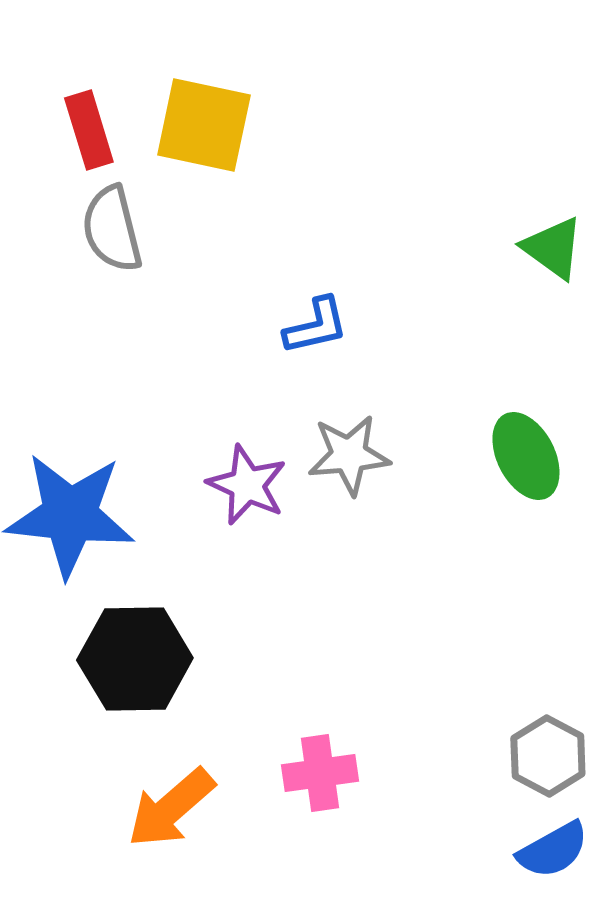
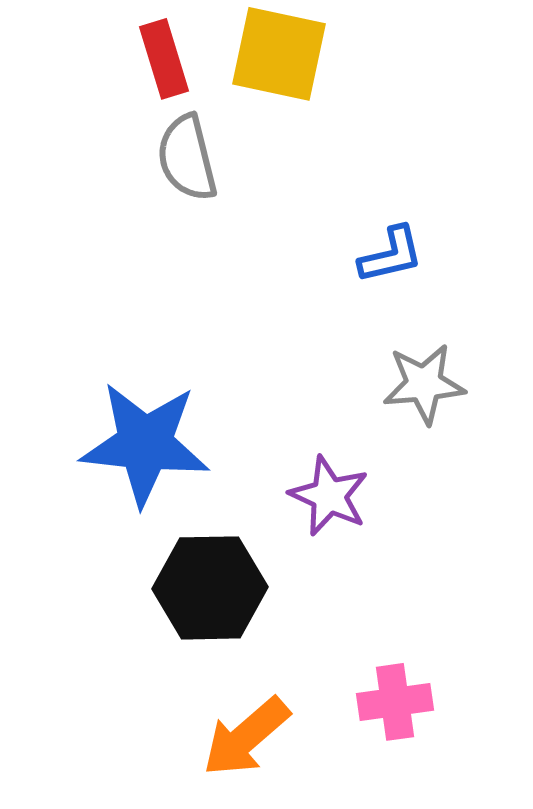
purple star: (247, 485) -> (329, 496), moved

